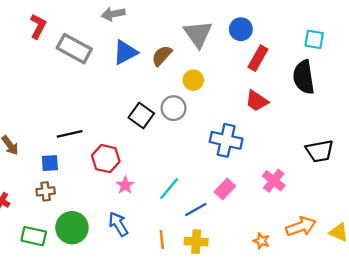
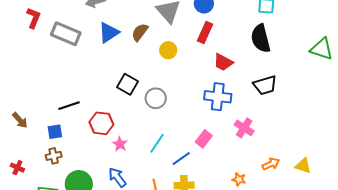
red rectangle: (258, 58) -> (205, 32), moved
gray circle: (174, 108) -> (156, 98), moved
blue cross: (226, 140) -> (218, 97), moved
black trapezoid: (320, 151) -> (265, 85), moved
orange arrow: (301, 227) -> (271, 164), size x0.7

